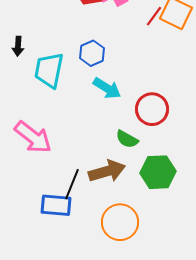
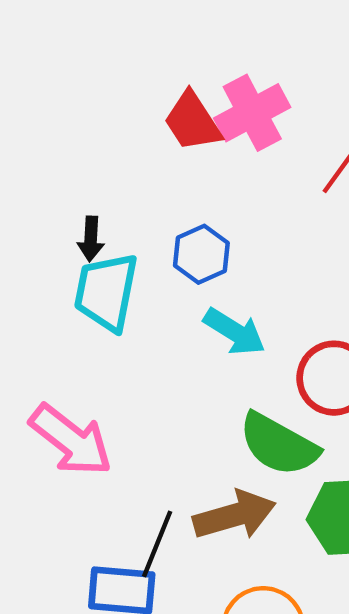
black arrow: (18, 46) -> (91, 239), moved
green semicircle: (127, 139) -> (279, 444), size x1.6

